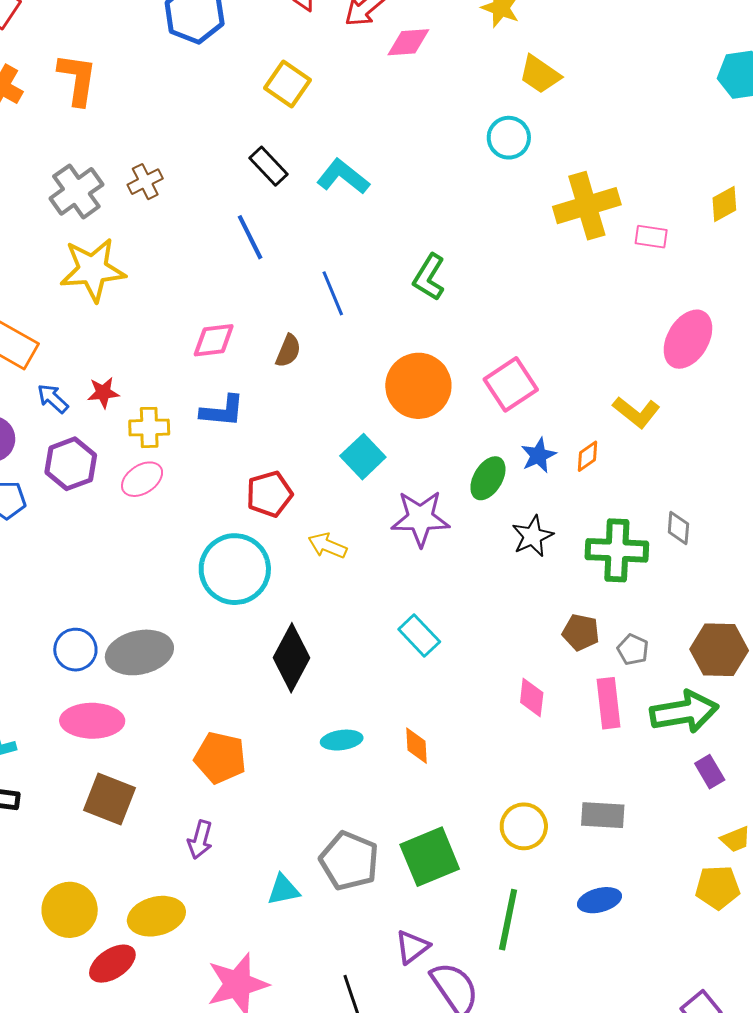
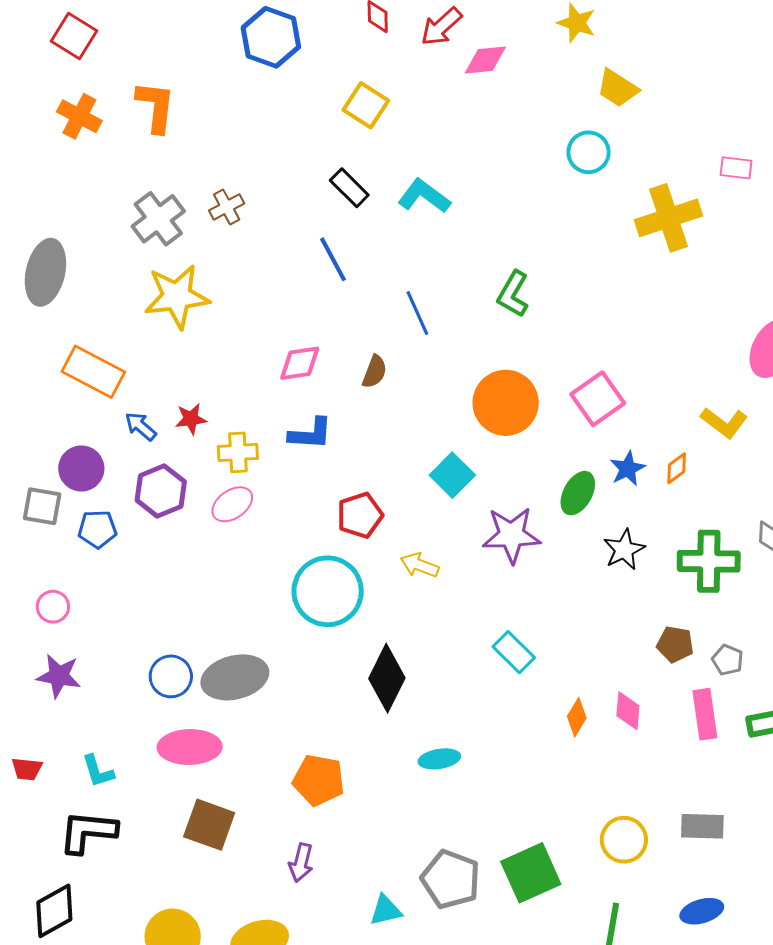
pink rectangle: (651, 237) -> (736, 168), moved
orange diamond: (416, 746) -> (577, 717), moved, turned 36

